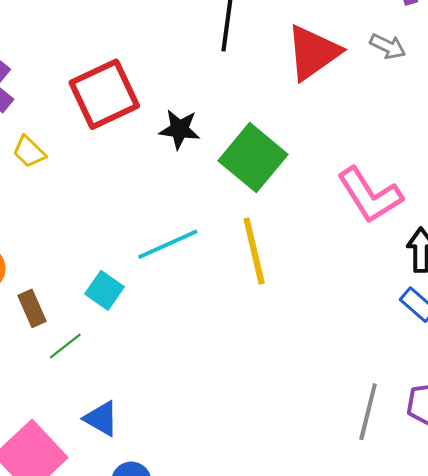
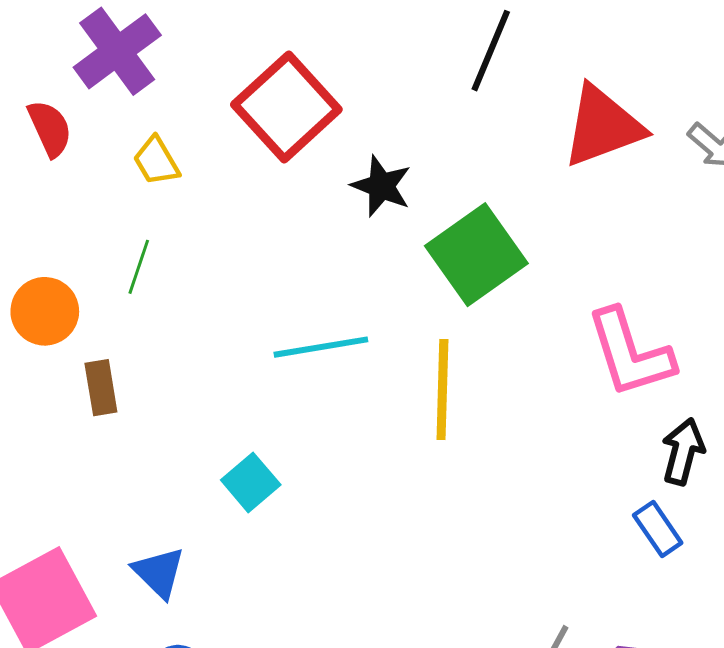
red square: (104, 94) -> (286, 107), turned -32
cyan square: (104, 290) -> (251, 482), moved
green line: (65, 346) -> (139, 267), moved, turned -48

